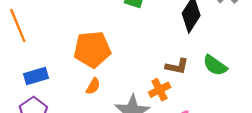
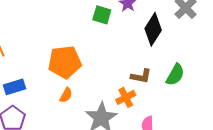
green semicircle: (215, 65) -> (175, 75), turned -95

